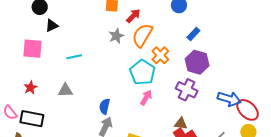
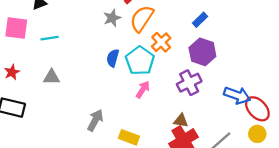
cyan line: (74, 57) -> (50, 38), moved
purple cross: (187, 90) -> (189, 83), turned 35
blue semicircle: (105, 106) -> (113, 58), moved

